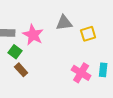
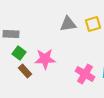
yellow square: (88, 34) -> (93, 24), moved
pink star: (33, 35) -> (45, 59), moved, turned -30

